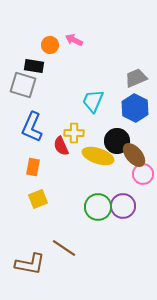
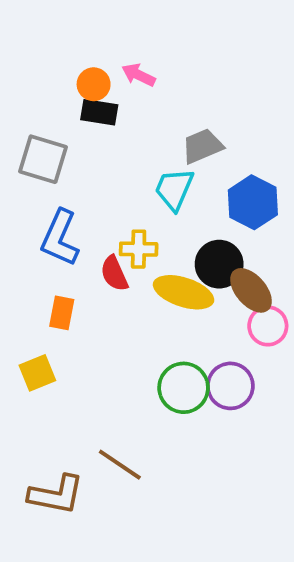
black rectangle: (34, 66) -> (99, 112), moved
gray trapezoid: (136, 78) -> (202, 146), moved
yellow square: (38, 199) -> (37, 373), moved

